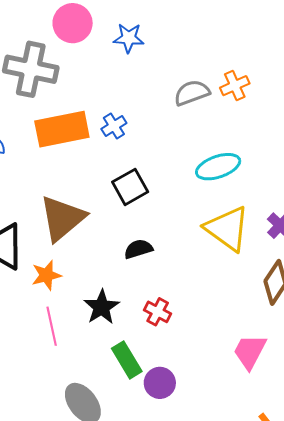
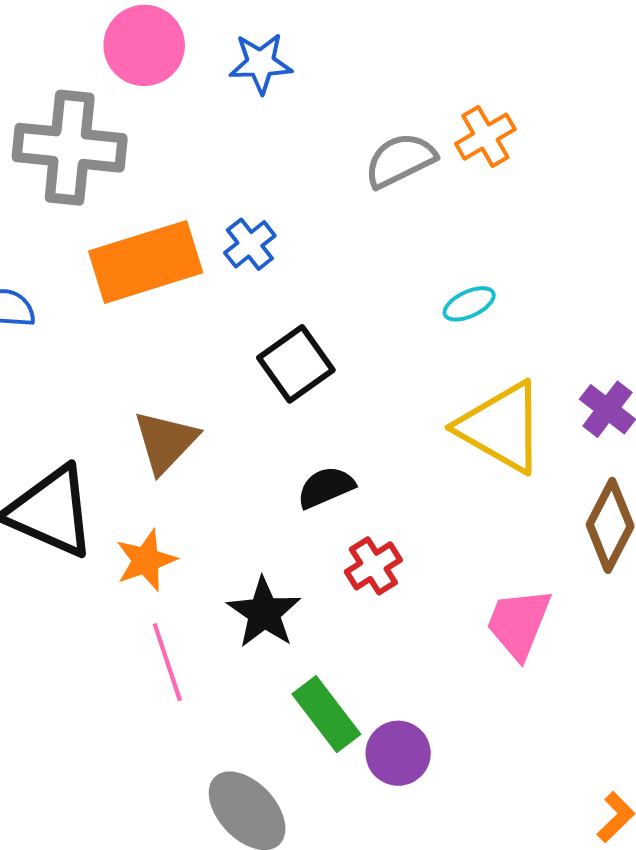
cyan ellipse: (218, 167) -> (469, 304), size x0.6
brown triangle: (62, 218) -> (165, 442), size x0.7
red cross: (158, 312) -> (373, 566), moved, turned 36
pink trapezoid: (250, 352) -> (519, 623), moved

